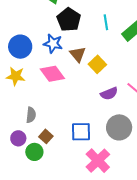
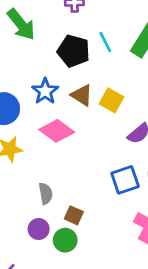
black pentagon: (69, 20) -> (74, 51), moved
blue star: (53, 43) -> (45, 91), turned -30
blue square: (81, 132) -> (125, 180), moved

